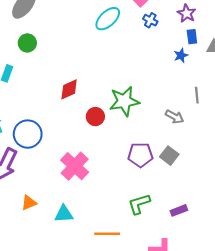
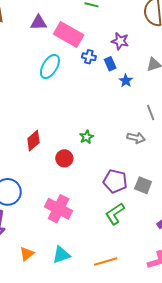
blue rectangle: (192, 37) -> (110, 64), moved
green star: (124, 101) -> (86, 137), size x0.5
purple pentagon: (140, 155) -> (115, 181), turned 30
gray square: (169, 156) -> (143, 185), moved
green L-shape: (139, 204) -> (115, 214), moved

